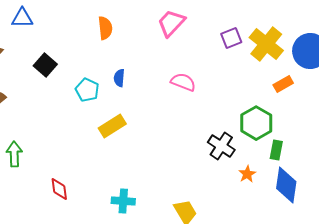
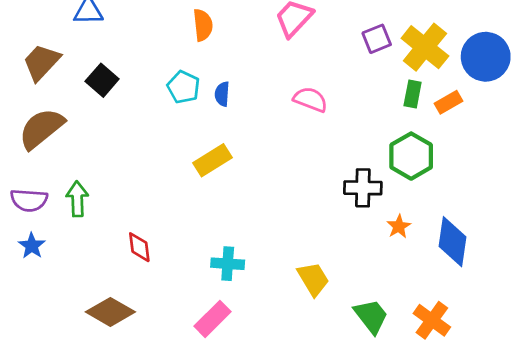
black square: (45, 65) -> (102, 80), moved
cyan pentagon: (87, 90) -> (184, 87), moved
black cross: (221, 146) -> (363, 188), turned -32
green rectangle: (276, 150) -> (413, 94), moved

